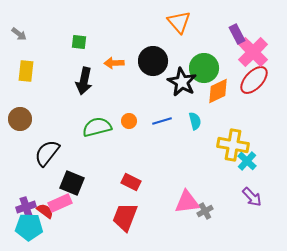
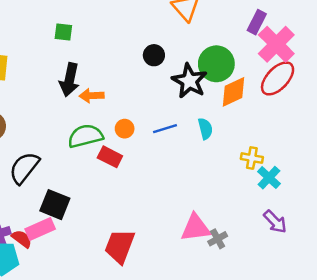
purple rectangle: (237, 34) -> (257, 22), turned 54
black circle: (153, 61) -> (154, 55), size x0.6
orange arrow: (114, 63) -> (92, 96), moved
yellow cross: (233, 145) -> (252, 158), size x0.6
red rectangle: (131, 182) -> (110, 157), moved

